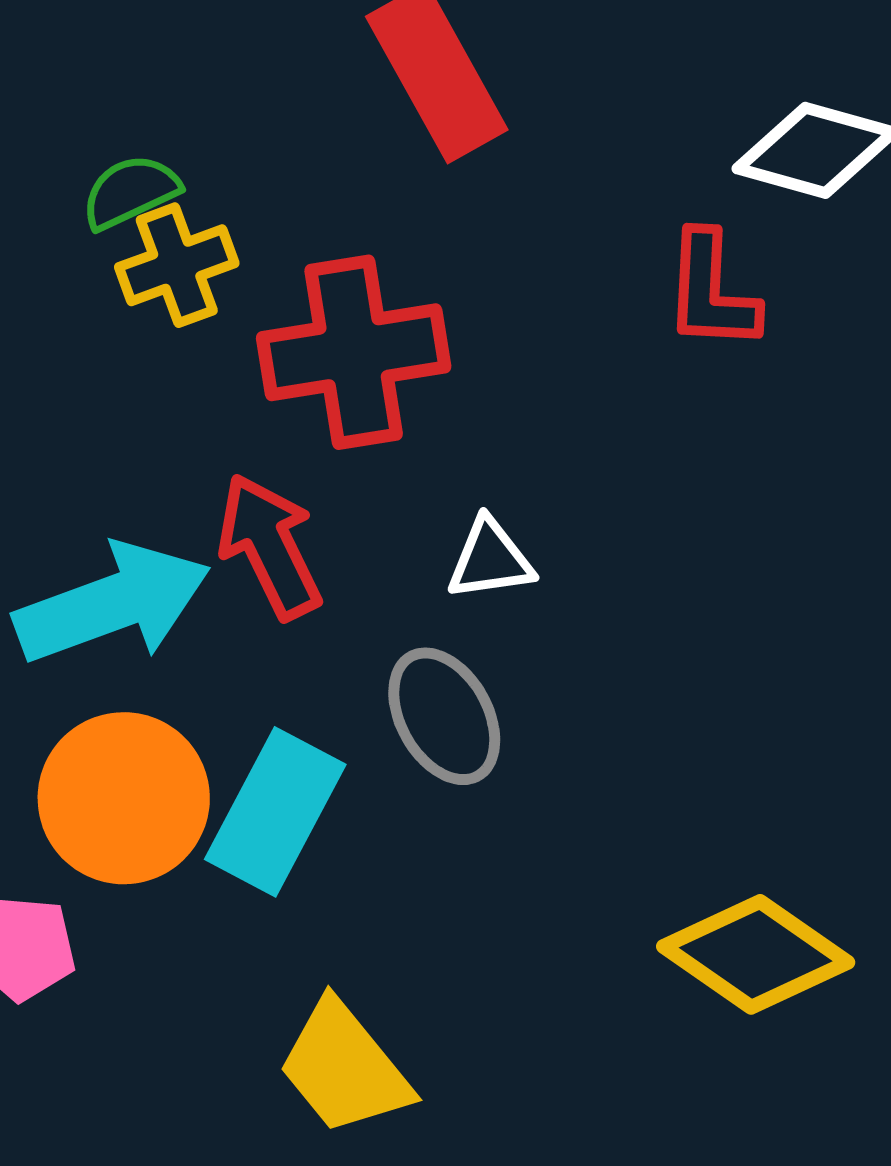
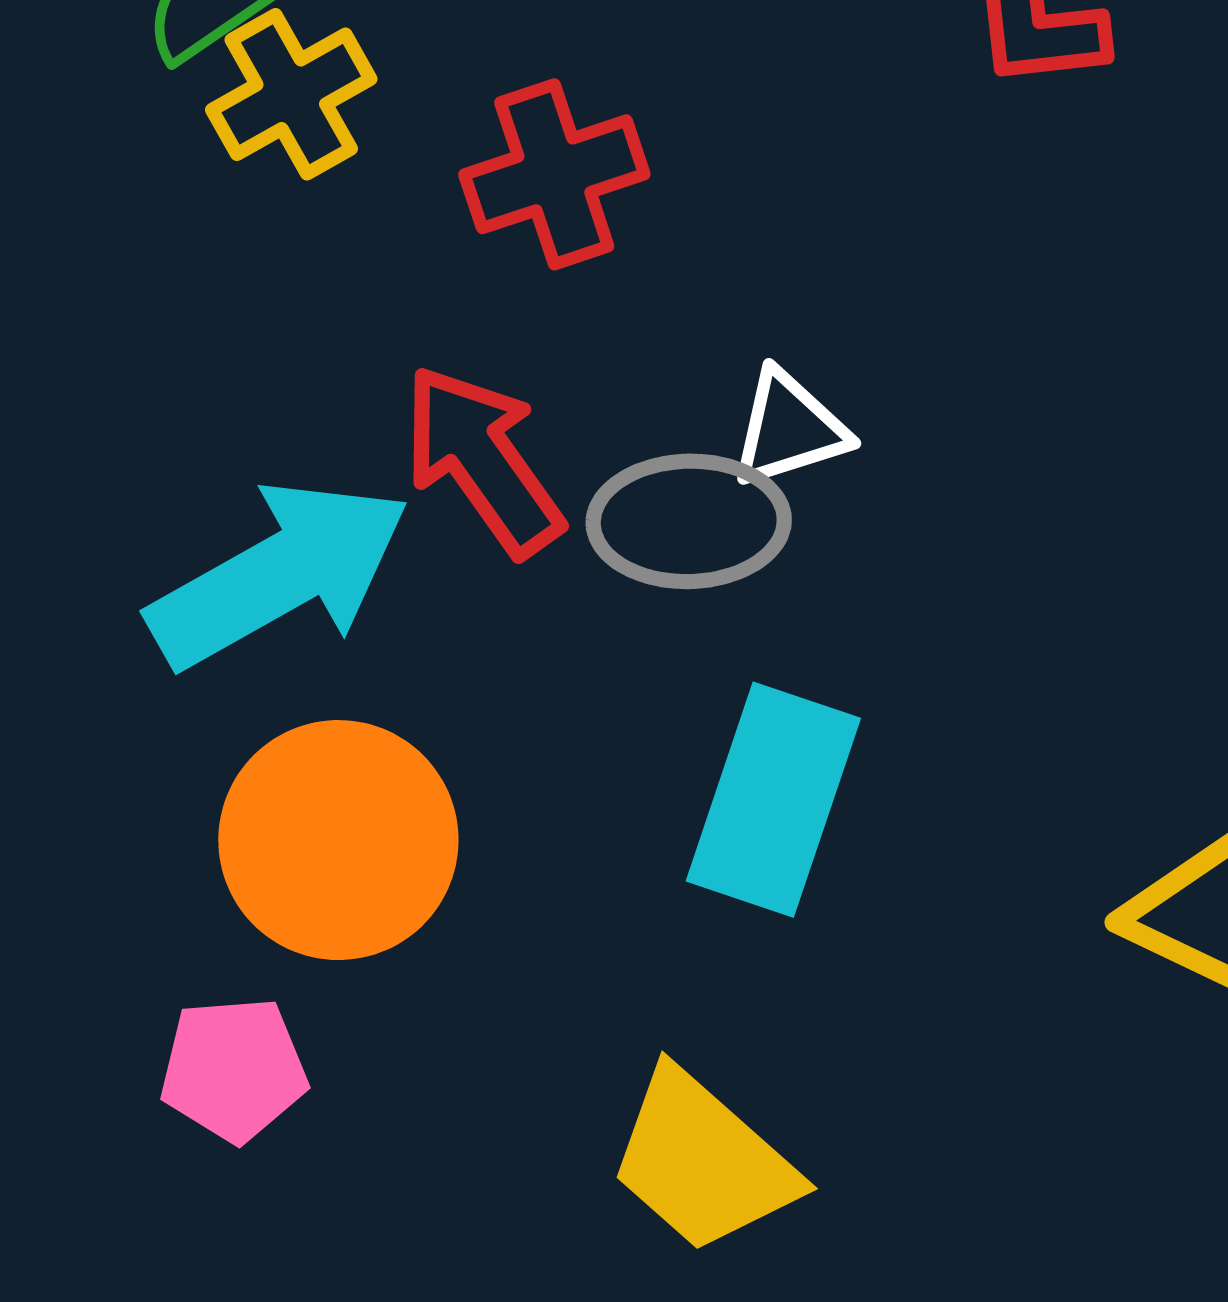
red cross: (354, 352) -> (554, 174), size x0.7
gray ellipse: (444, 716) -> (689, 521), moved, turned -53
cyan rectangle: (275, 812) -> (773, 800), moved

